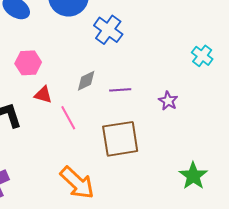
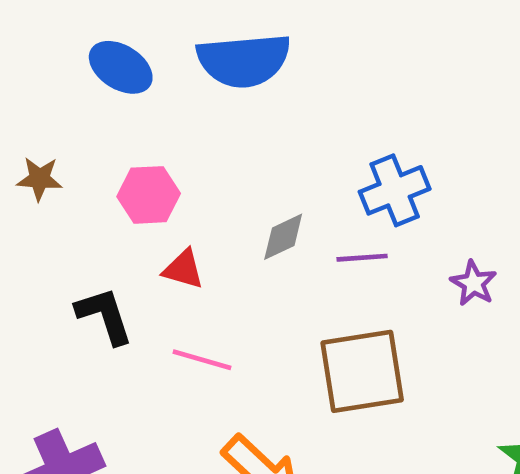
blue cross: (108, 30) -> (395, 190), moved, turned 32
pink line: (68, 118) -> (202, 360), moved, turned -45

